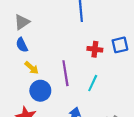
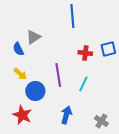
gray triangle: (22, 22) -> (33, 37), moved
yellow arrow: (32, 68) -> (20, 74), moved

